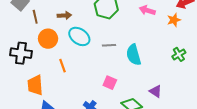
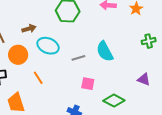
gray line: (109, 45) -> (78, 58), moved
green cross: (179, 54) -> (149, 41), turned 32
purple triangle: (156, 91) -> (144, 79), moved

